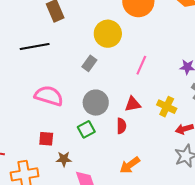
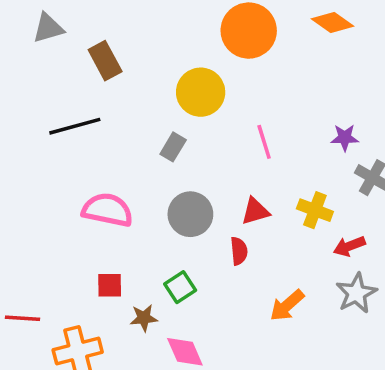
pink line: (141, 65) -> (264, 142), turned -36
green square: (86, 129) -> (180, 287), moved
orange arrow: (130, 165) -> (287, 305), moved

